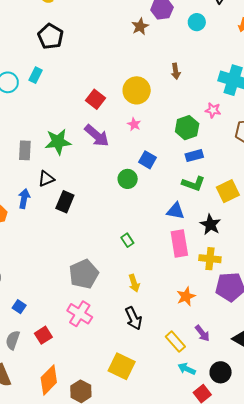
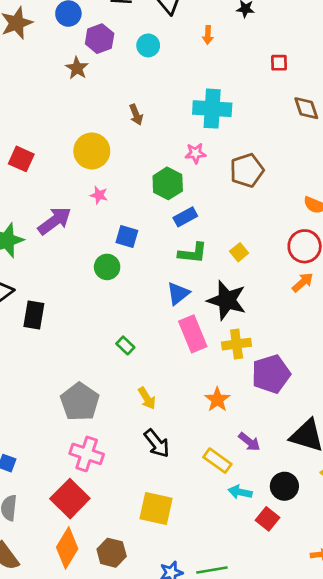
red square: (95, 99) -> (21, 159), moved
purple arrow: (97, 136) -> (55, 221), turned -64
yellow square: (228, 191) -> (239, 252), size x0.6
blue triangle: (176, 211) -> (178, 293), turned -36
black star: (210, 225) -> (227, 300), size x1.4
red square: (43, 335) -> (70, 499), moved, size x1.6

